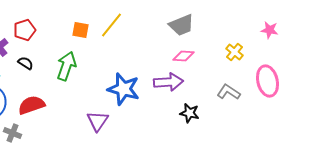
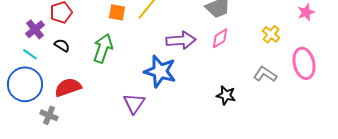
pink star: (270, 30) -> (306, 12), turned -30
pink diamond: (184, 56) -> (220, 38), turned -35
purple arrow: (168, 82) -> (181, 40), moved

